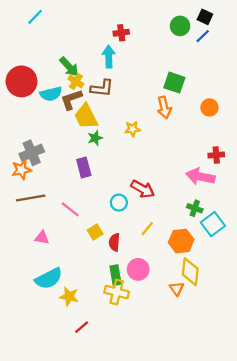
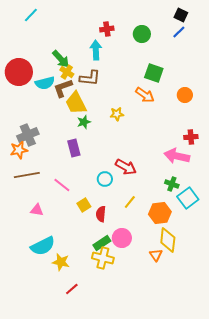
green circle: (180, 26) -> (142, 34), moved
orange arrow: (164, 107) -> (145, 95), turned -42
green rectangle: (115, 275) -> (102, 243), turned 66

